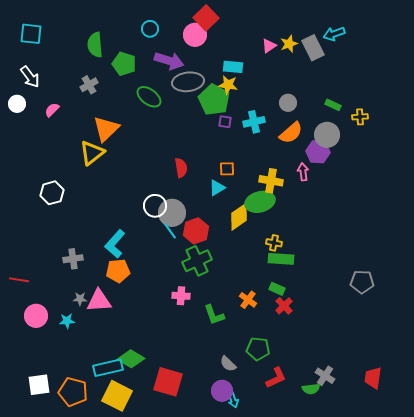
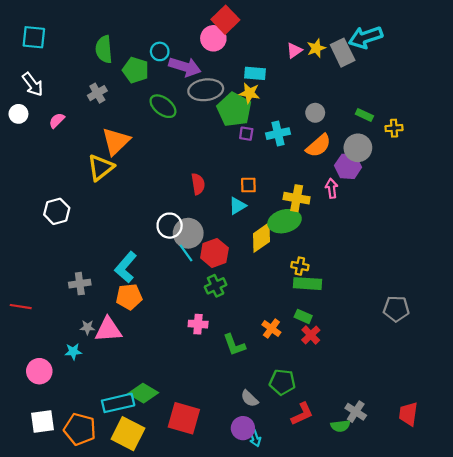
cyan circle: (150, 29) -> (160, 51), moved
cyan arrow: (334, 34) -> (366, 37), size x1.4
green cross: (197, 261) -> (216, 286), size x0.7
pink circle: (36, 316) -> (39, 371), moved

